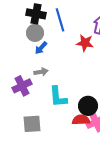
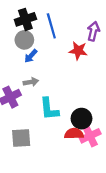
black cross: (36, 14) -> (25, 19), turned -30

